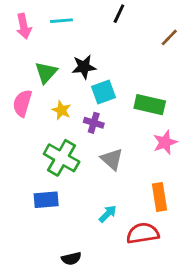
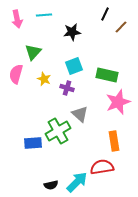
black line: (119, 14) -> (105, 14), moved
black star: (84, 67) -> (72, 32), moved
pink star: (165, 142) -> (118, 102), size x1.4
green cross: (62, 158) -> (58, 131), moved, turned 30
cyan arrow: (108, 214) -> (77, 182), moved, size x1.6

